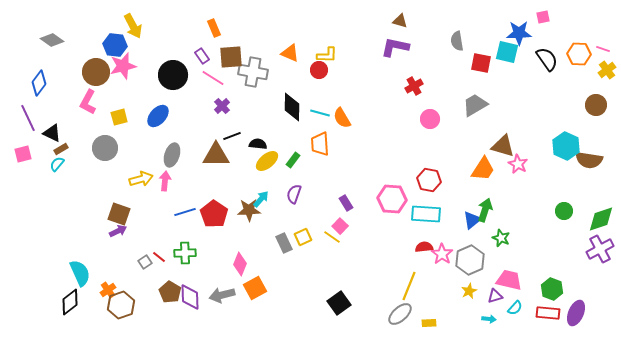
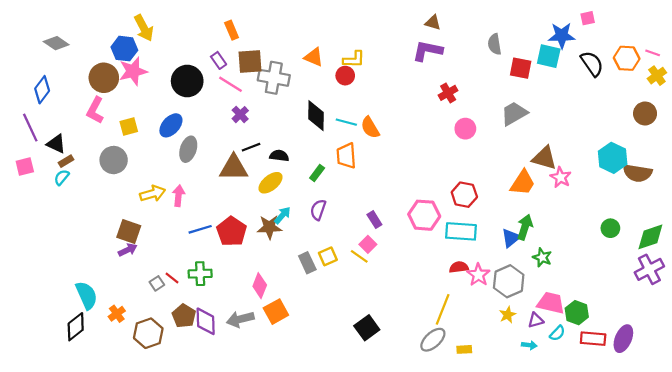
gray ellipse: (172, 155) -> (188, 149), moved
yellow ellipse: (267, 161) -> (271, 183), moved
green hexagon: (552, 289) -> (577, 313), moved
brown hexagon: (121, 305) -> (148, 333), moved

